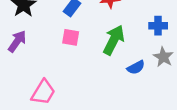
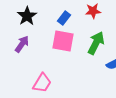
pink square: (71, 37) -> (63, 41), size x1.6

